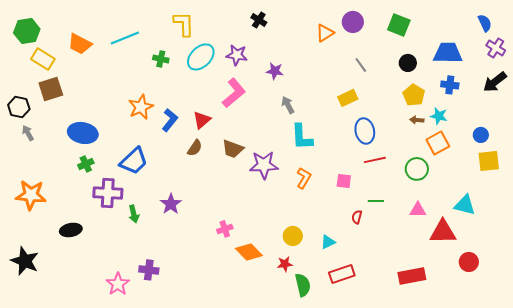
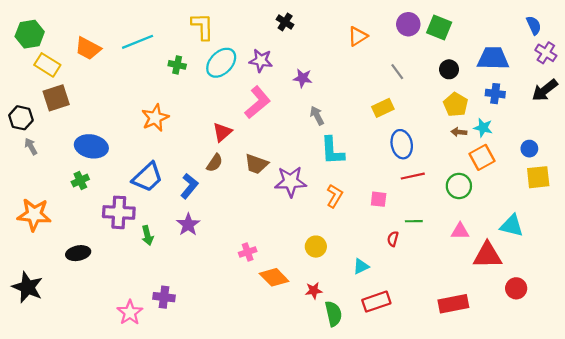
purple circle: (353, 22) -> (408, 24), moved
blue L-shape: (170, 120) -> (189, 186), moved
green cross: (86, 164) -> (80, 180), moved
yellow circle: (293, 236) -> (316, 247), moved

